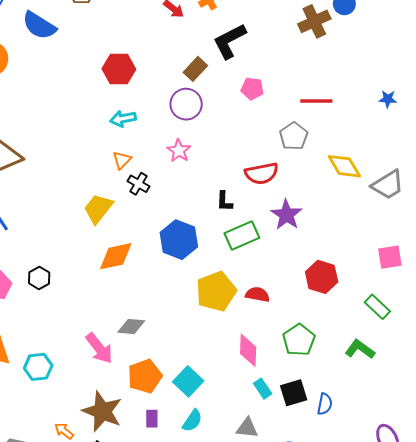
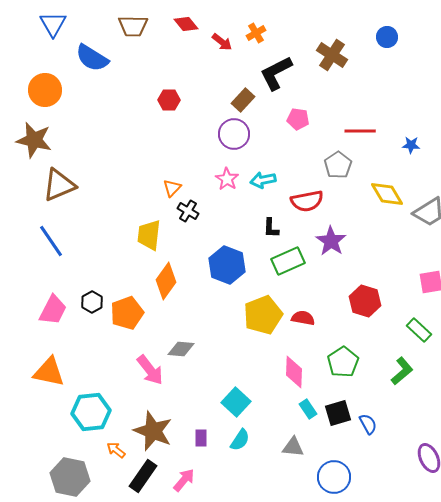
brown cross: (314, 21) -> (332, 55), moved, turned -32
red hexagon: (119, 69) -> (169, 100), size x0.7
blue star: (388, 99) -> (411, 145), moved
cyan arrow: (123, 119) -> (263, 180), moved
yellow trapezoid: (98, 209) -> (149, 235), turned -32
orange diamond: (116, 256) -> (166, 281), turned -42
green L-shape: (360, 349) -> (402, 371), turned 104
cyan hexagon: (38, 367) -> (91, 412), moved, size x1.4
orange pentagon: (145, 376) -> (127, 313), moved
blue semicircle: (325, 404) -> (368, 424), turned -40

